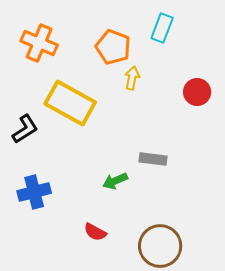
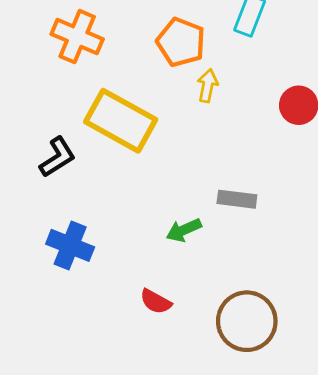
blue cross: (34, 192) -> (70, 245), turned 36

